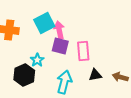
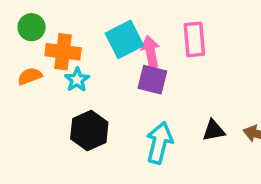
pink rectangle: (83, 51) -> (194, 39), moved
cyan star: (37, 60) -> (77, 80), moved

